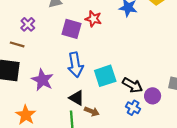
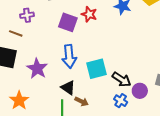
purple cross: (28, 24) -> (27, 15), turned 32

